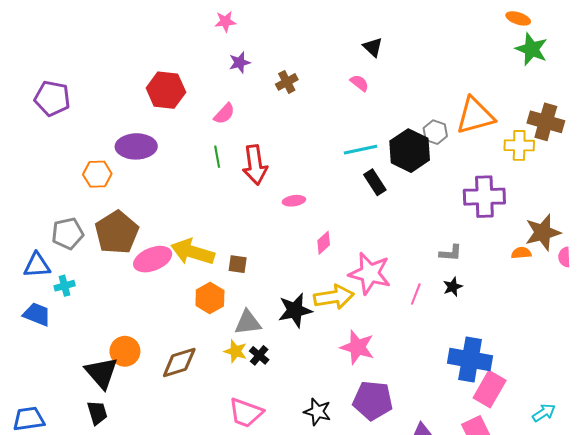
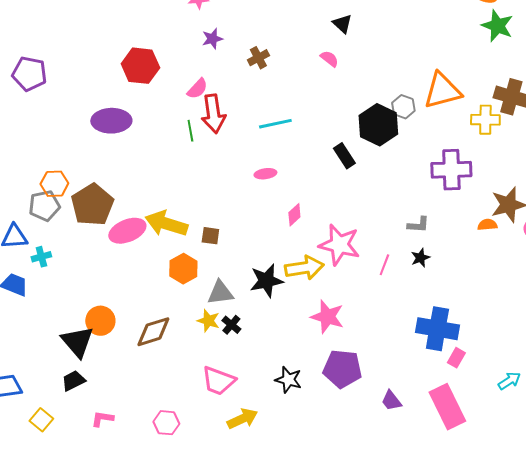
cyan line: (360, 150) -> (275, 124), moved
red arrow: (255, 165) -> (213, 114), moved
orange hexagon: (97, 174) -> (54, 184), moved
pink rectangle: (490, 389) -> (456, 358), size x0.6
black trapezoid: (97, 413) -> (73, 381), turned -100

